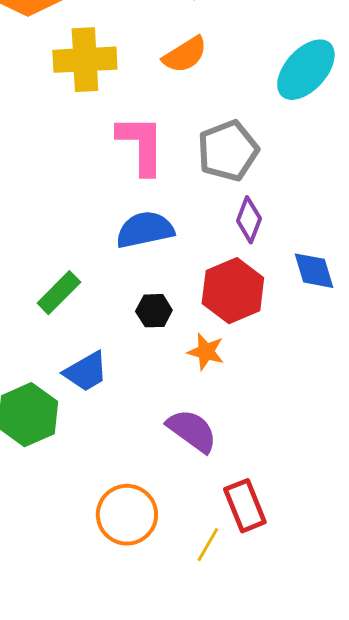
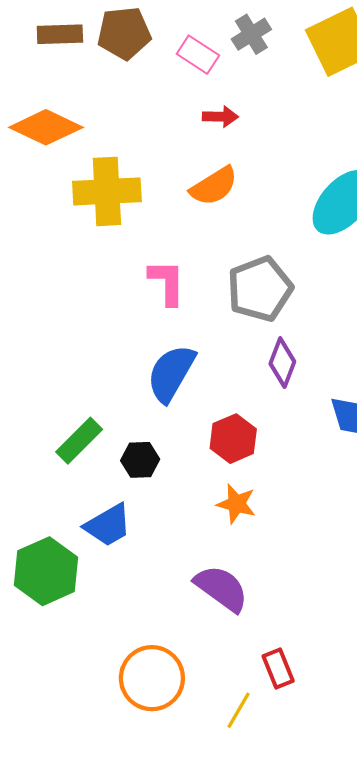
pink L-shape: (141, 145) -> (167, 282), size x0.7
blue semicircle: (145, 230) -> (171, 373), turned -48
red hexagon: (233, 291) -> (233, 439), moved, size x0.7
black hexagon: (154, 311) -> (140, 460), moved
red rectangle: (245, 506) -> (278, 669), size x0.7

